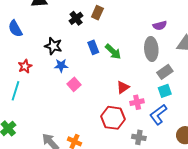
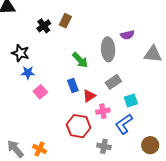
blue rectangle: (93, 47) -> (73, 86), moved
gray ellipse: (151, 49) -> (108, 49), moved
gray rectangle: (165, 72) -> (113, 82), moved

